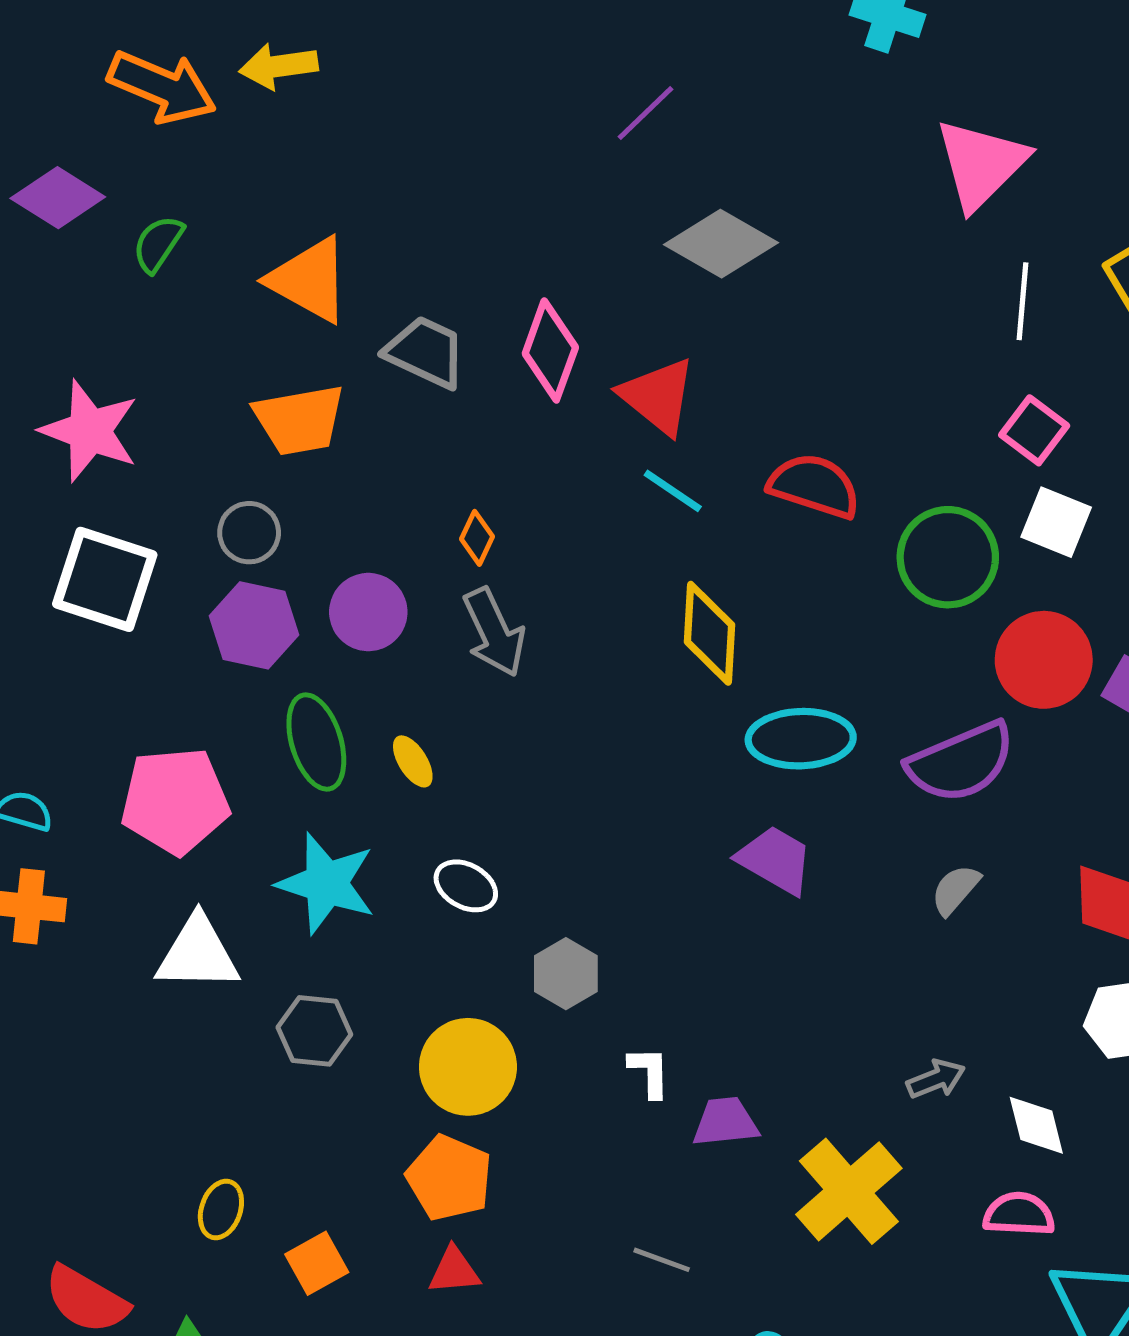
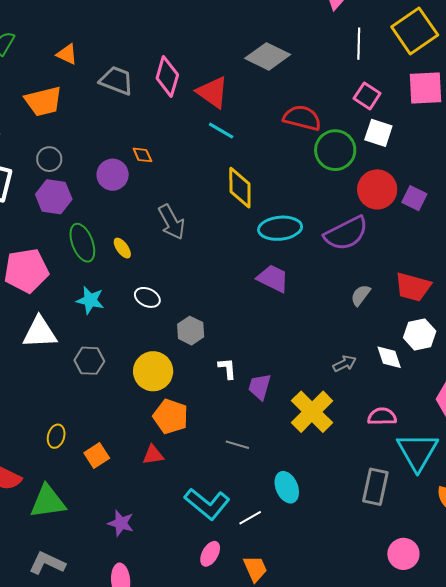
gray diamond: (721, 244) -> (268, 56), moved
orange triangle: (309, 280) -> (67, 54), size x0.6
orange trapezoid: (299, 420) -> (43, 101), moved
red semicircle: (814, 486) -> (302, 118), moved
orange diamond: (477, 538) -> (142, 155), turned -45
purple circle: (368, 612) -> (113, 175), moved
gray arrow: (494, 632) -> (172, 222), moved
cyan star: (326, 883) -> (90, 300), size x0.7
gray semicircle: (955, 890) -> (361, 295), moved
purple trapezoid: (725, 1122) -> (260, 387), turned -64
white diamond: (1036, 1125) -> (389, 357), moved
orange pentagon: (449, 1178) -> (171, 417), moved

